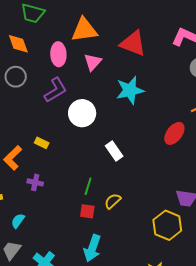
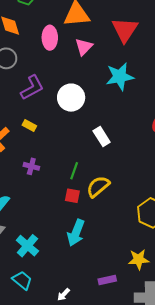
red triangle: (133, 43) -> (125, 30), turned 40
purple L-shape: (55, 90) -> (32, 88), moved
purple cross: (35, 182) -> (31, 166), moved
yellow semicircle: (113, 201) -> (98, 187), size x1.4

